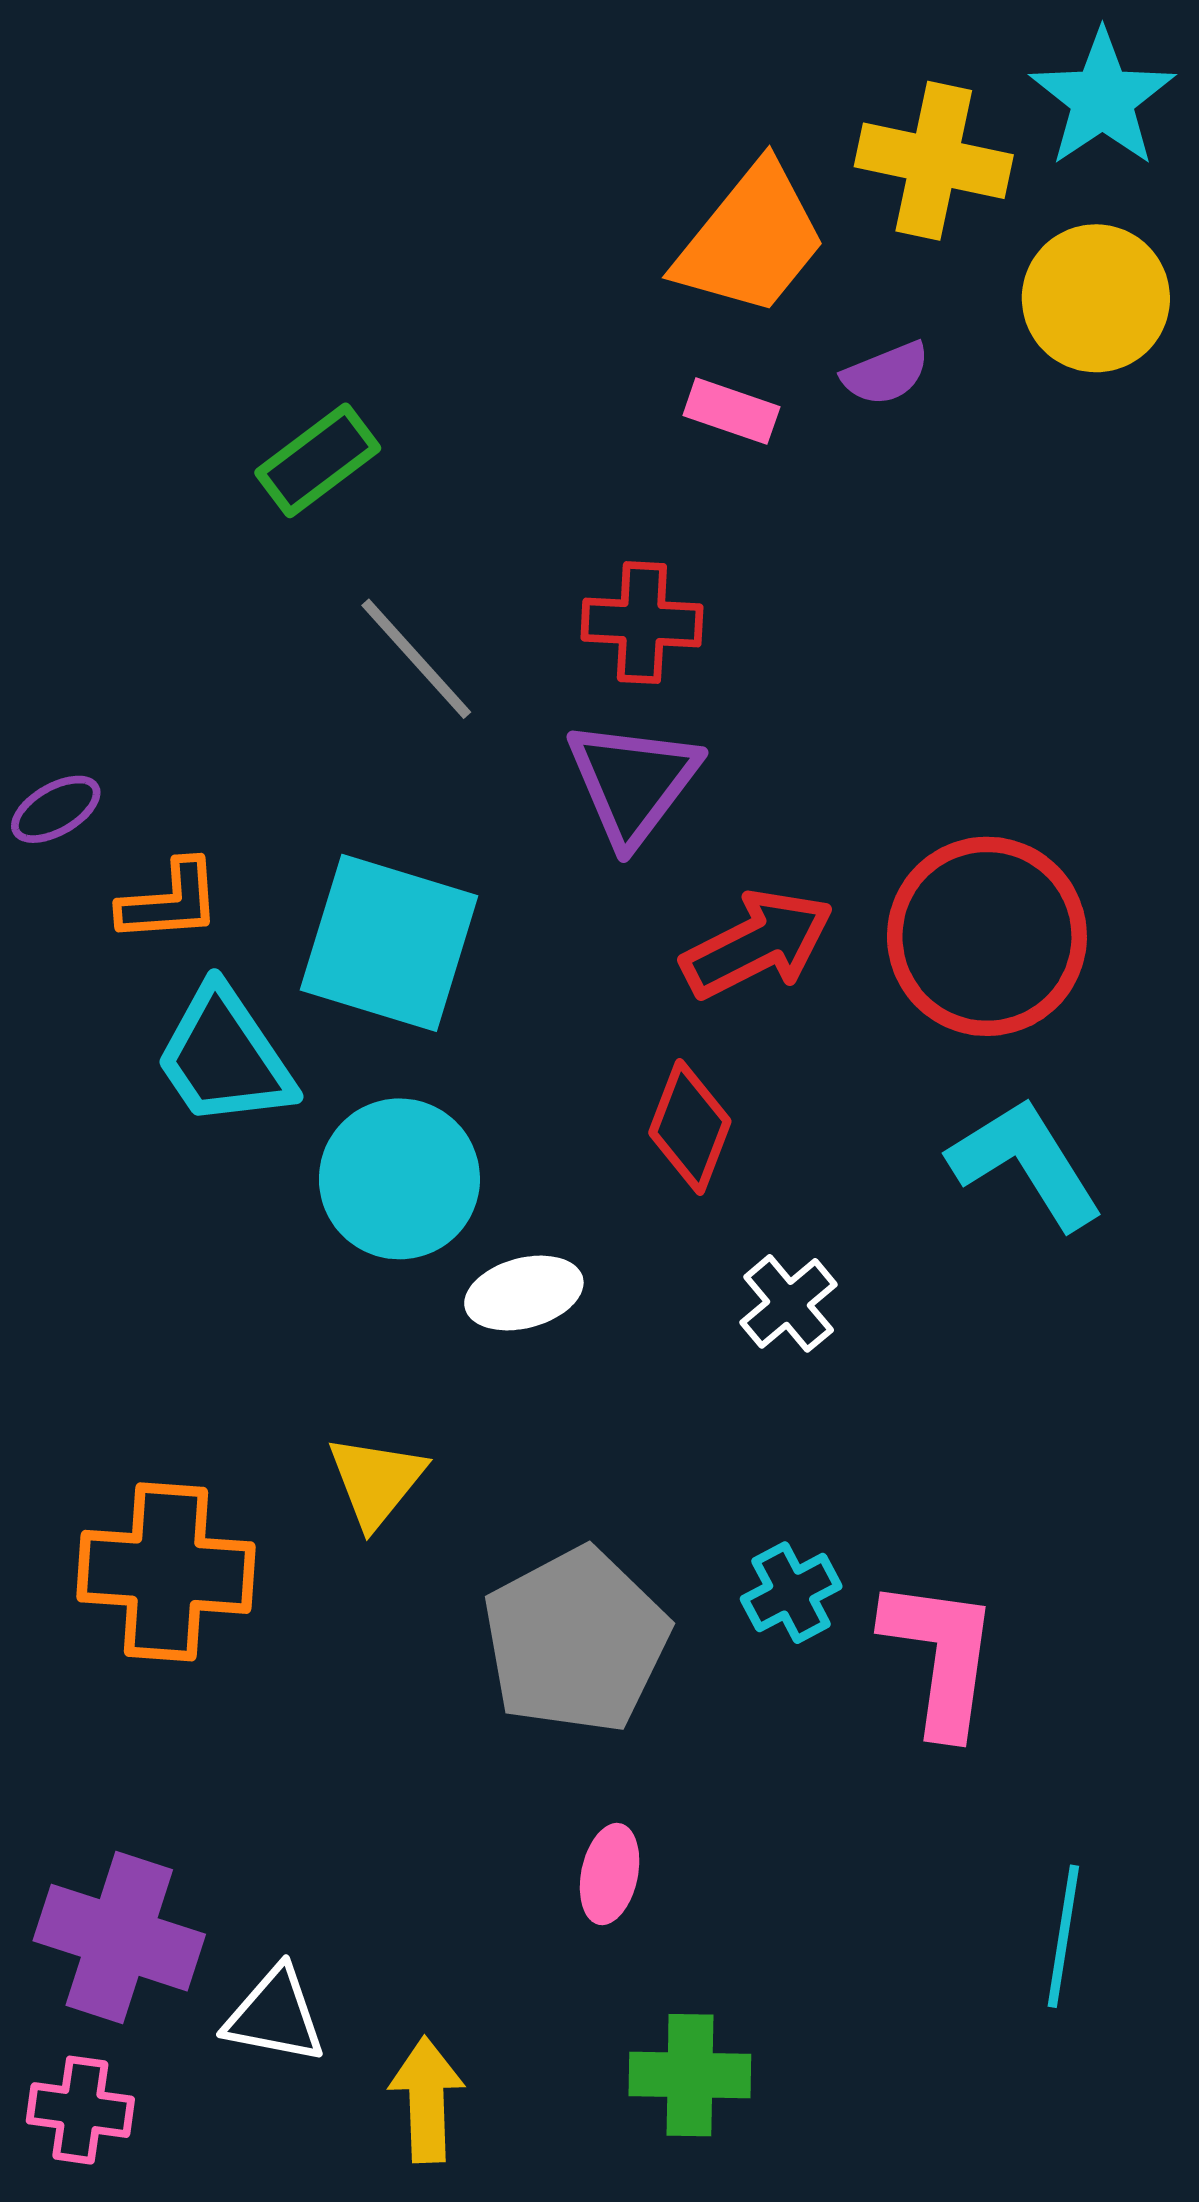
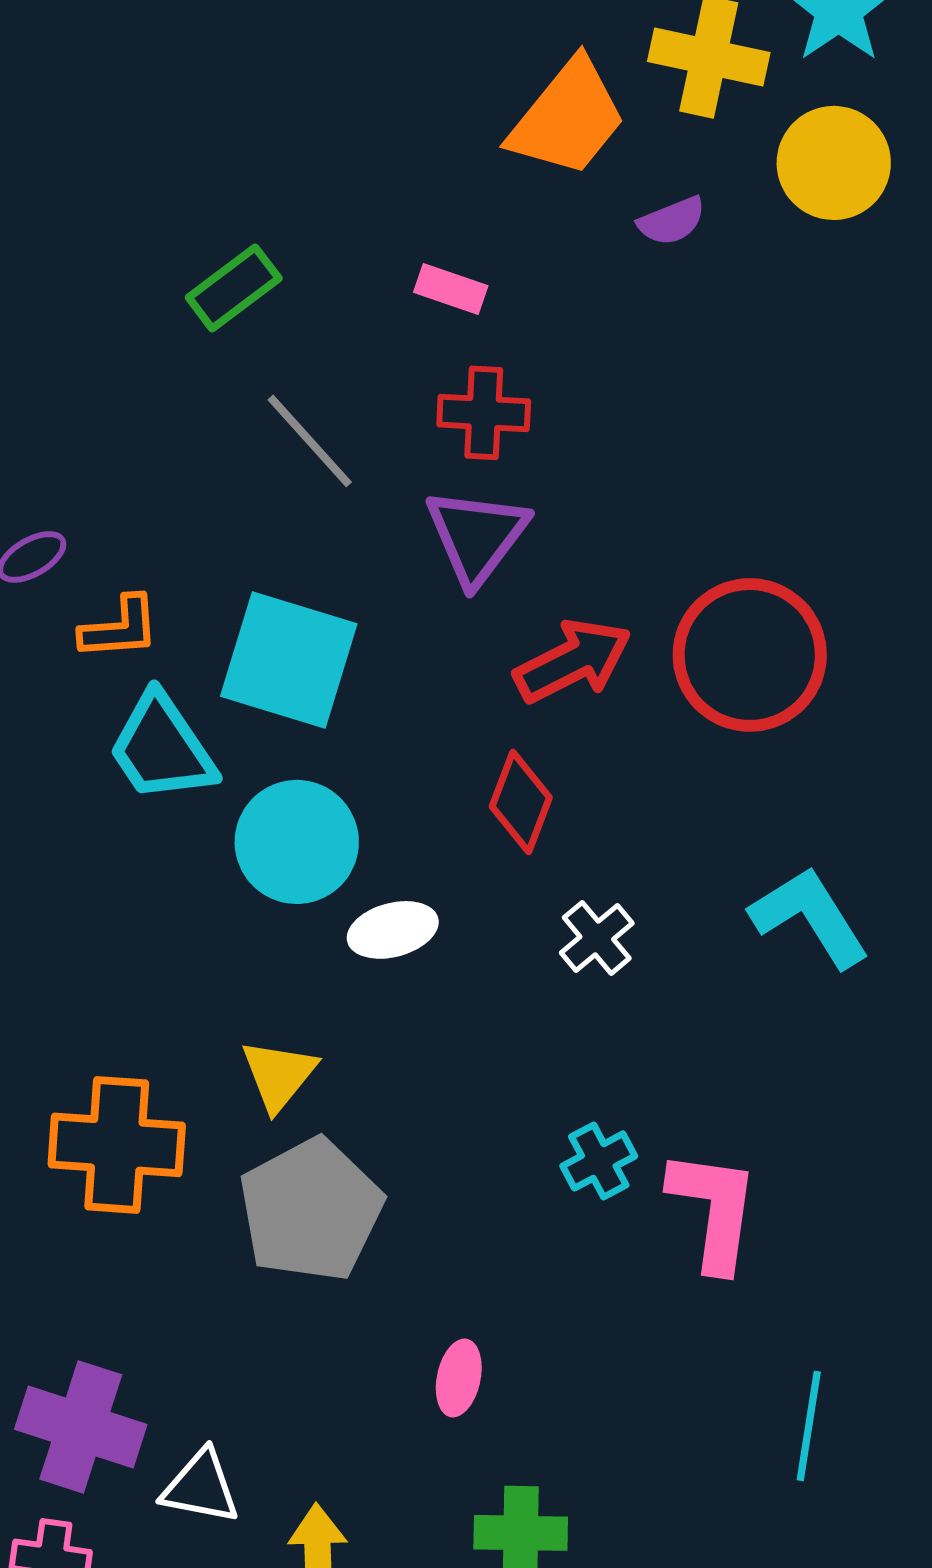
pink rectangle: (731, 411) -> (451, 289), moved
cyan L-shape: (1026, 1163) -> (810, 917), moved
gray pentagon: (576, 1641) -> (311, 1210), moved

